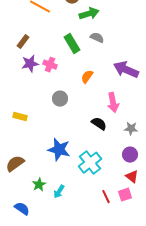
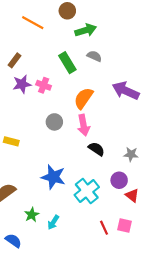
orange semicircle: (87, 77) -> (84, 98), size x1.5
pink arrow: (113, 103) -> (84, 125), moved
purple circle: (130, 155) -> (119, 180), moved
red triangle: (132, 177) -> (132, 195), moved
pink square: (125, 195) -> (125, 226), turned 32

